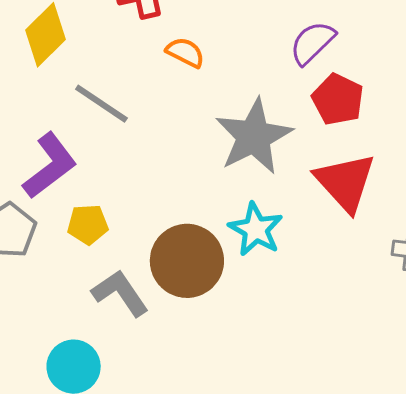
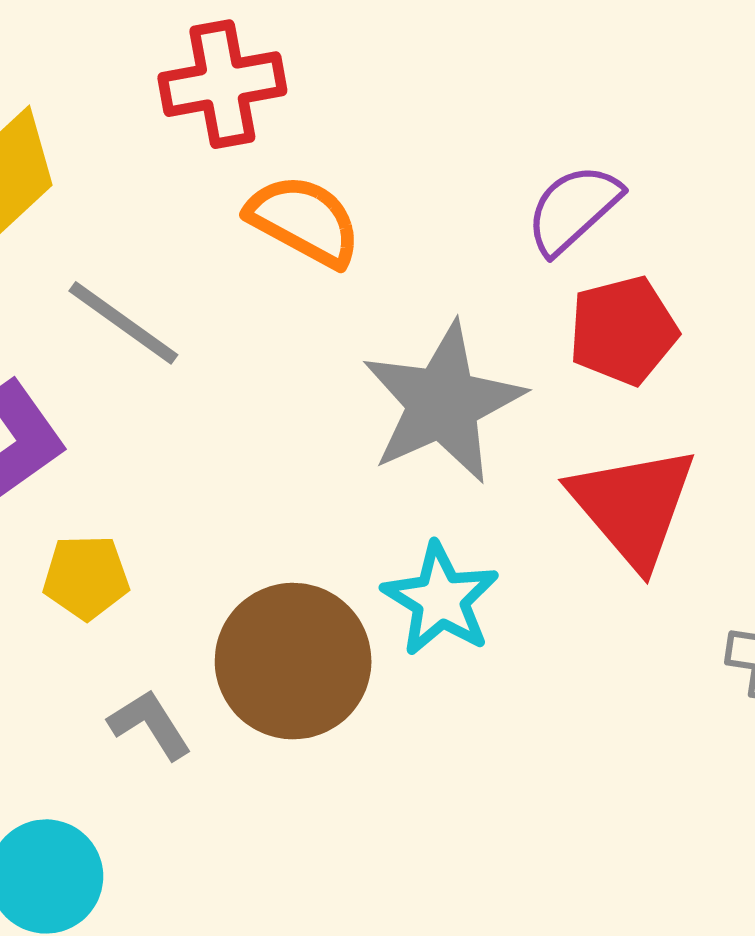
orange semicircle: (185, 52) -> (304, 221), size x1.4
red pentagon: (338, 99) -> (623, 330), turned 30
gray L-shape: (120, 293) -> (150, 724), size x0.7

